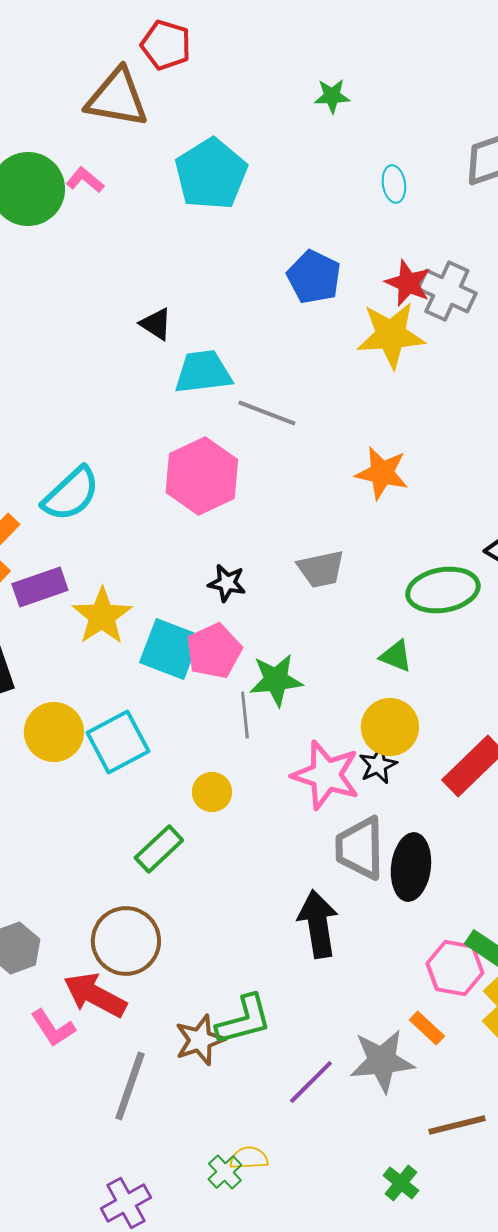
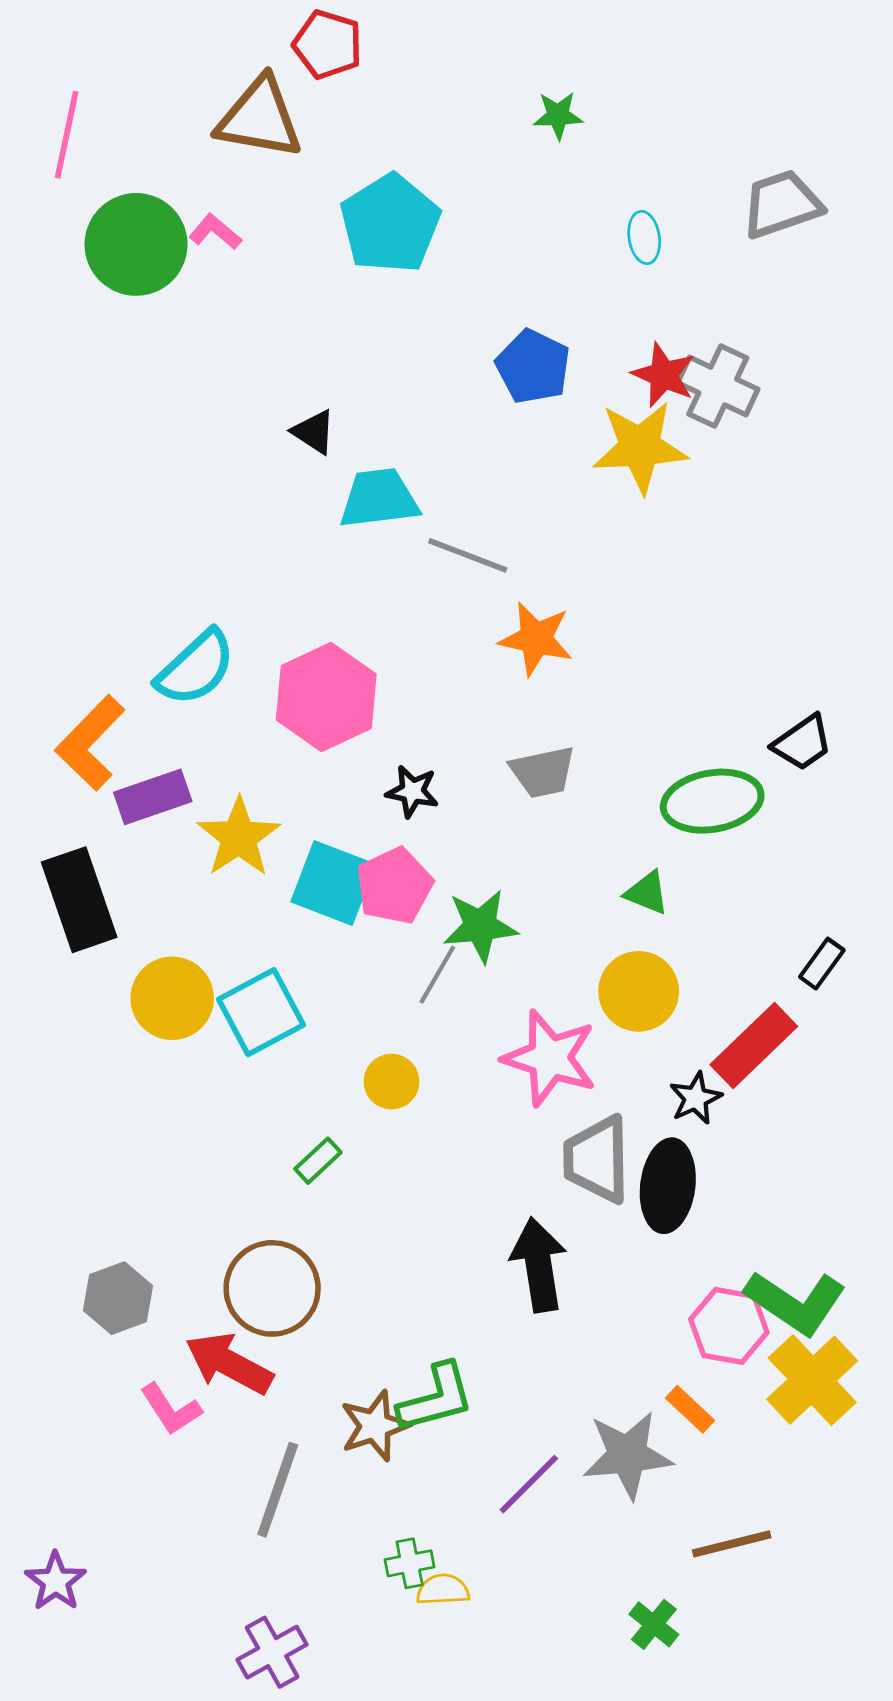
orange star: (382, 473) -> (536, 639), moved
pink hexagon: (202, 476) -> (326, 697), moved
gray line: (245, 715) -> (437, 975), turned 36
black star: (378, 765) -> (696, 1098), moved
green rectangle: (159, 849) -> (318, 1161), size x0.7
green cross: (225, 1172) -> (410, 1563), moved, turned 32

